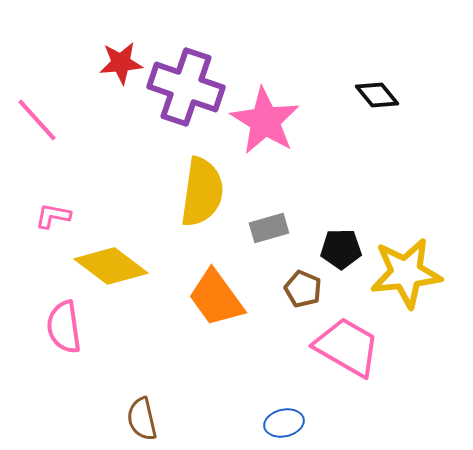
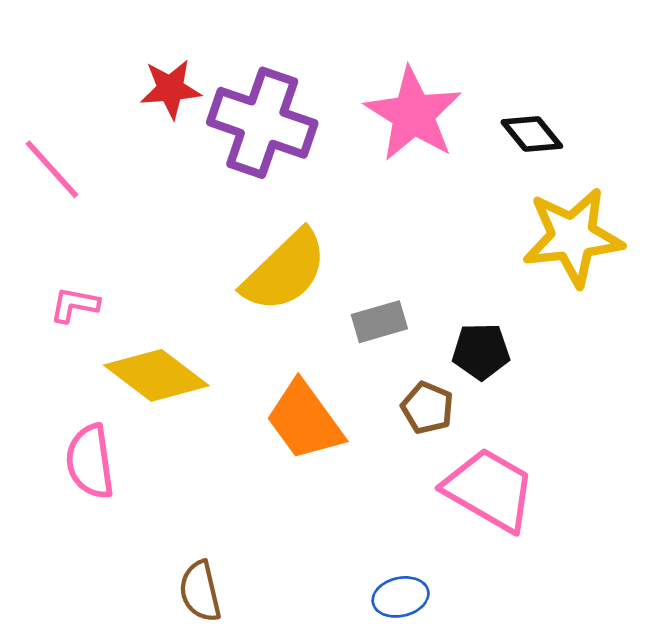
pink star: (265, 121) -> (413, 114), moved
yellow semicircle: (202, 192) -> (285, 271), turned 38
yellow star: (406, 273) -> (573, 237), moved

